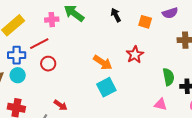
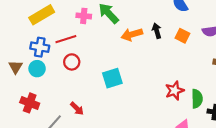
black arrow: (116, 15) -> (157, 31), moved
red star: (135, 55) -> (175, 91), moved
orange arrow: (103, 63) -> (132, 34), moved, turned 120
cyan square: (106, 87) -> (112, 78), moved

